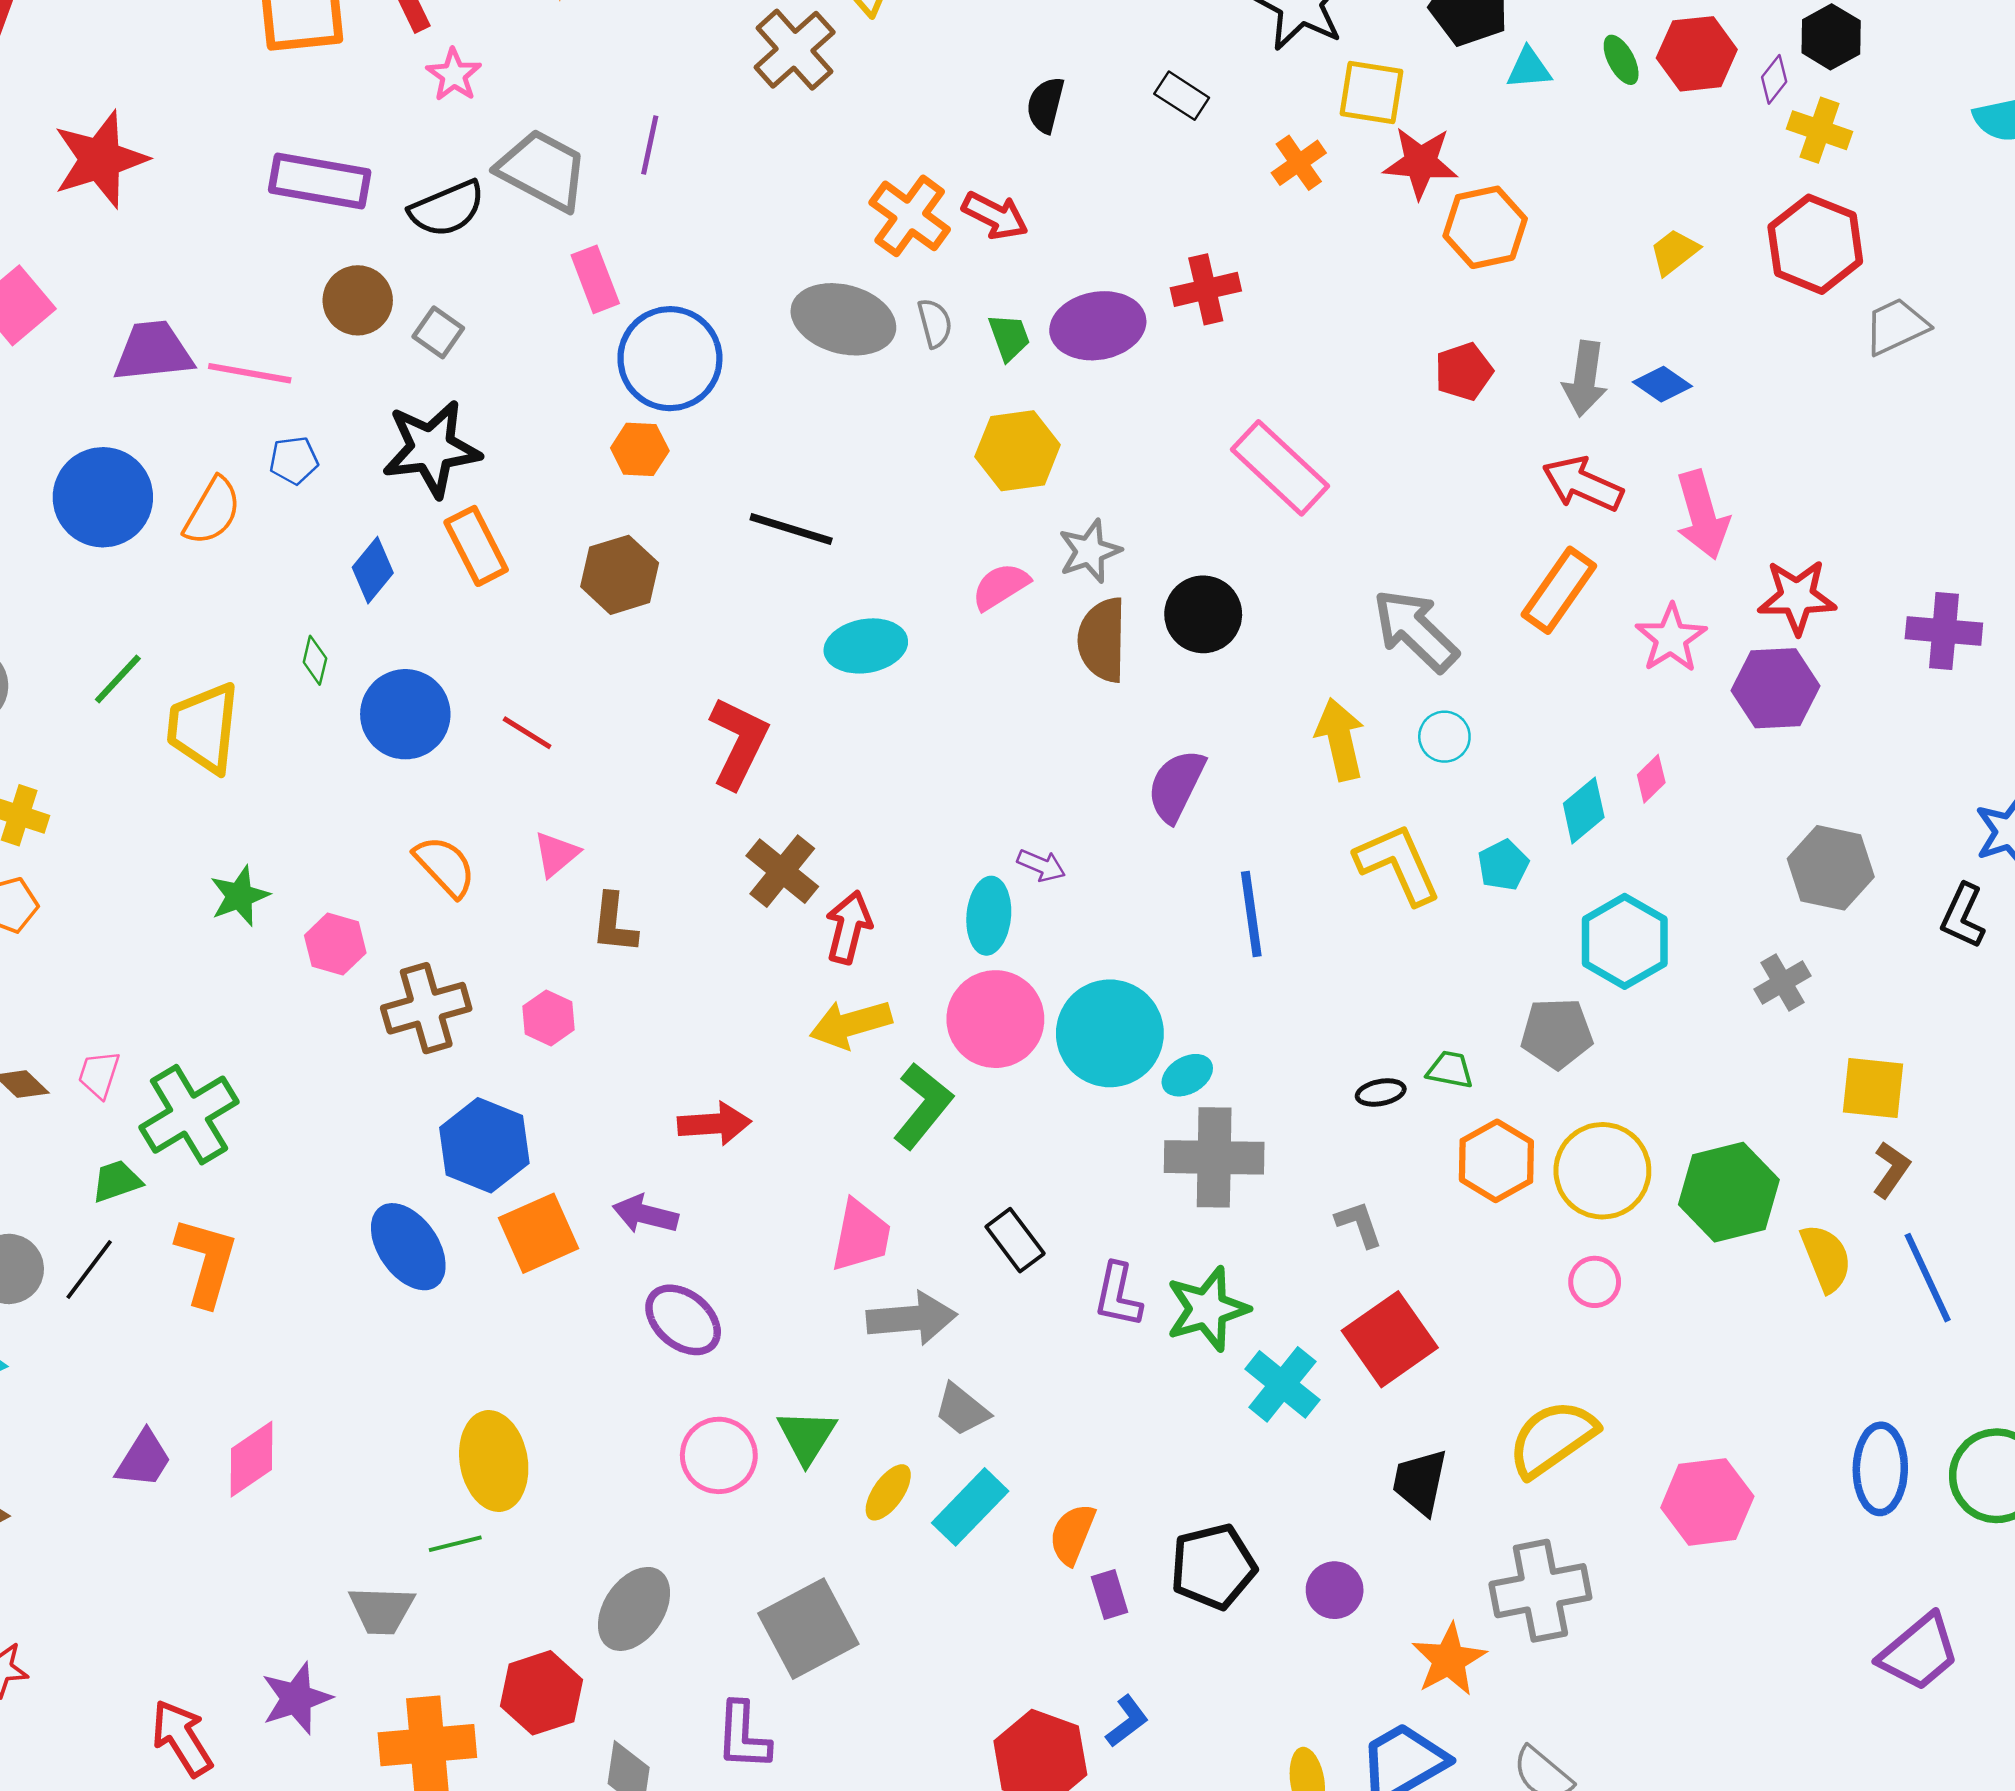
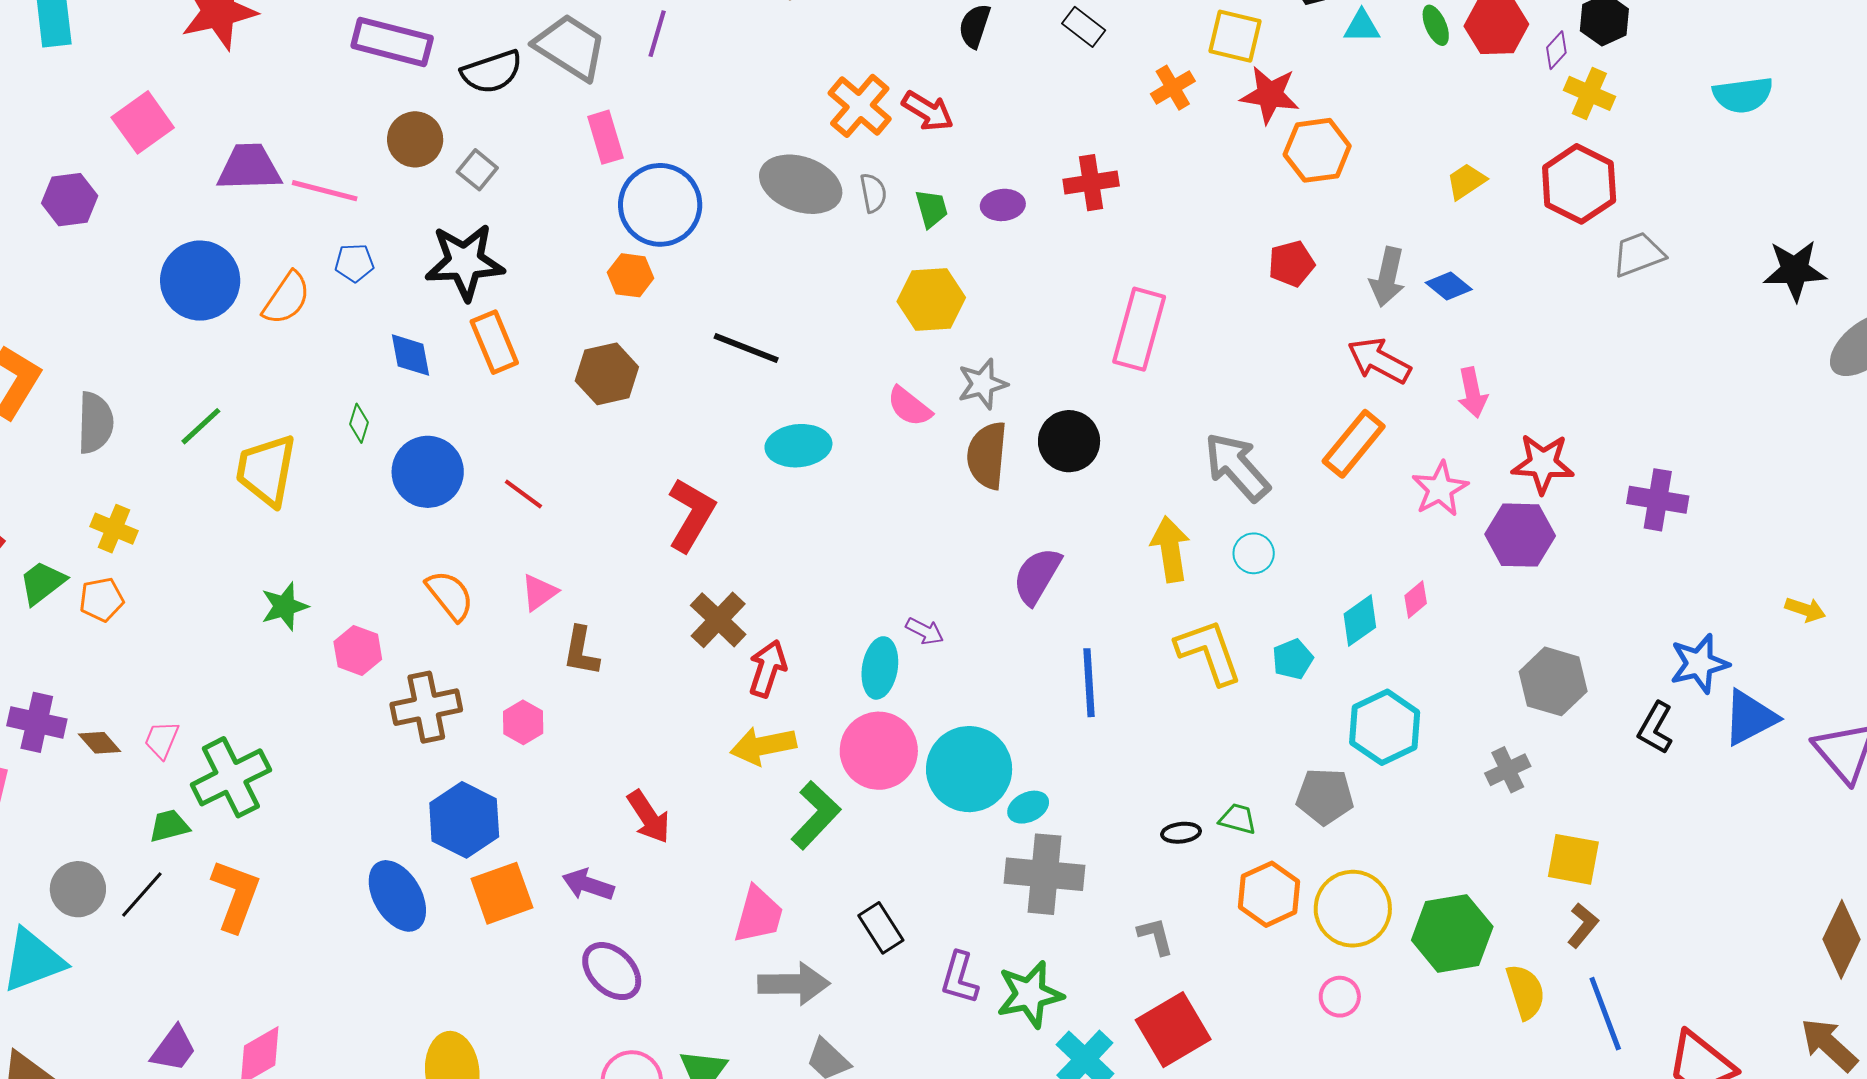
purple ellipse: (1098, 326) -> (1003, 205), size x0.6
pink rectangle: (1280, 468) -> (1139, 329), turned 58
pink arrow: (1702, 515) -> (1472, 393), size x0.7
blue diamond: (373, 570) -> (411, 355), turned -54
pink semicircle: (1001, 586) -> (909, 406), turned -114
red arrow: (714, 1124) -> (649, 817), turned 56

